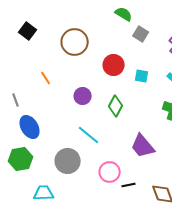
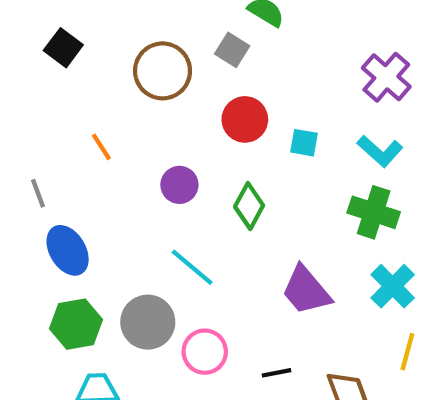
gray square: (141, 34) -> (232, 50), moved
green hexagon: (21, 159) -> (76, 324), moved
pink circle: (110, 172) -> (205, 352), moved

